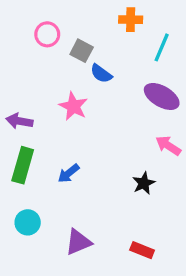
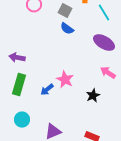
cyan line: (162, 47) -> (104, 13), turned -54
gray square: (82, 51) -> (65, 11), moved
pink star: (73, 106) -> (65, 80), moved

